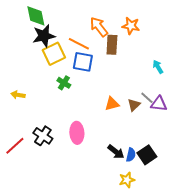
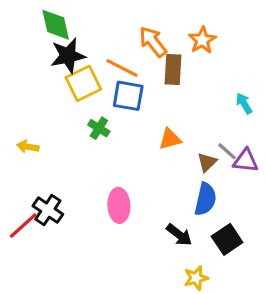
orange star: (131, 26) -> (202, 40), turned 30
orange triangle: (112, 104) -> (170, 139), moved
black cross: (43, 136) -> (48, 210), moved
blue semicircle: (131, 155) -> (205, 199), moved, size x1.5

